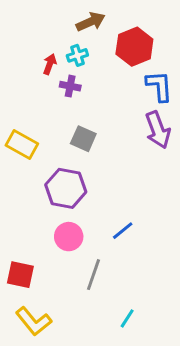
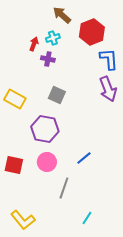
brown arrow: (91, 22) -> (62, 15), turned -114
red square: (20, 275) -> (14, 165), moved

